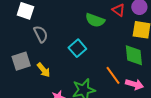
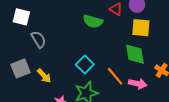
cyan square: (77, 48) -> (85, 65), moved

